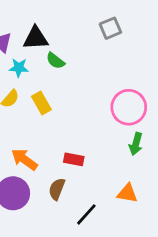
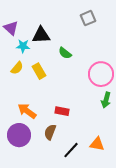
black triangle: (36, 38) -> (41, 35), moved
green semicircle: (55, 61) -> (65, 53), moved
orange triangle: (127, 193) -> (97, 144), moved

